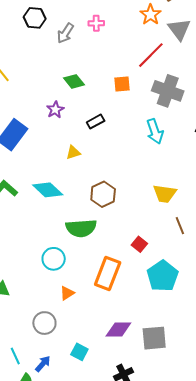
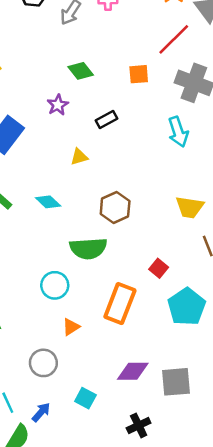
cyan diamond: (48, 190) -> (48, 202), size x0.7

